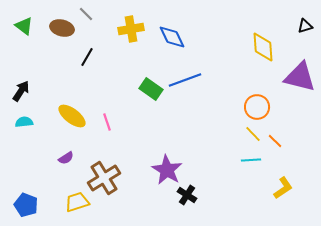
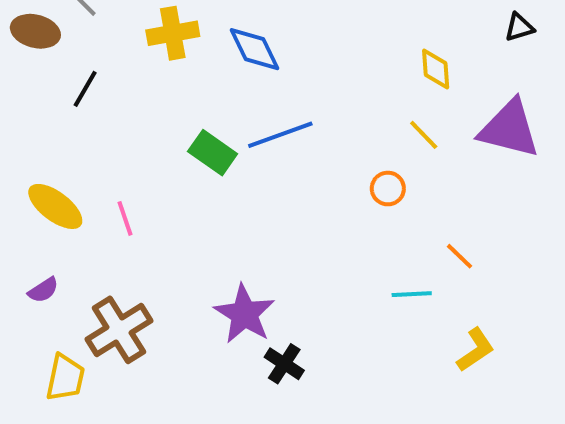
yellow diamond: (263, 47) -> (436, 69), size x0.7
orange circle: (257, 107) -> (388, 189), moved, size x0.7
yellow line: (253, 134) -> (424, 135), moved
yellow trapezoid: (77, 202) -> (65, 378), turned 120

